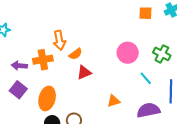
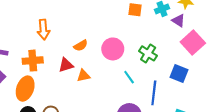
orange semicircle: (76, 54) -> (81, 45), moved
orange cross: (43, 60) -> (33, 61), moved
orange triangle: (114, 101) -> (83, 76), moved

